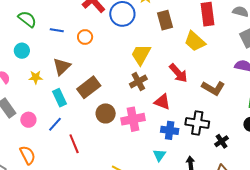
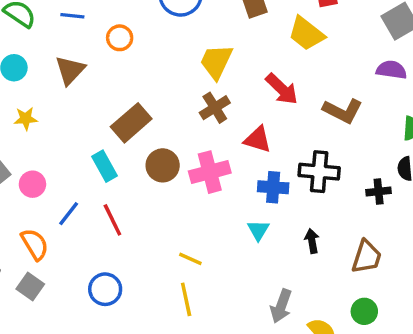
blue line: (57, 30) -> (72, 16), moved
brown triangle: (62, 67) -> (70, 70), moved
yellow star: (36, 77) -> (26, 119), moved
cyan rectangle: (60, 98) -> (104, 166), moved
blue line: (55, 124) -> (69, 214), moved
black cross: (222, 141) -> (379, 192), moved, turned 32

